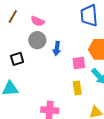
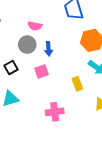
pink semicircle: (38, 21) -> (35, 26), moved
pink square: (79, 63) -> (41, 71), moved

